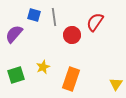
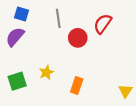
blue square: (34, 15) -> (21, 14), moved
orange rectangle: (71, 79) -> (77, 85), size x0.7

